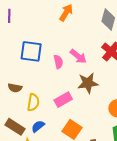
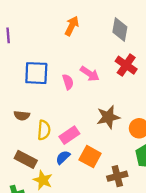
brown star: (88, 83) -> (108, 117), moved
pink rectangle: (63, 100) -> (69, 135), moved
blue semicircle: (38, 126) -> (63, 157), moved

